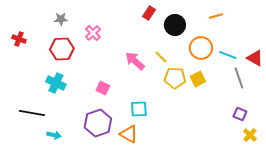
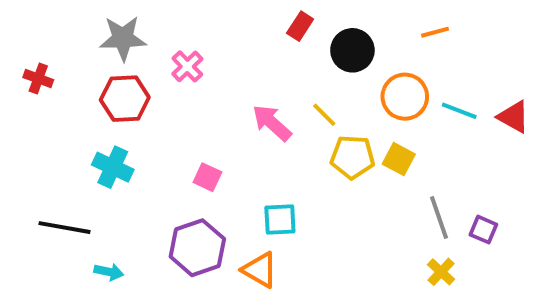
gray star: (61, 19) -> (123, 38), size x1.6
gray line: (239, 78) -> (439, 217), moved
yellow square: (198, 79) -> (399, 159), turned -35
yellow cross: (250, 135) -> (441, 272), moved

